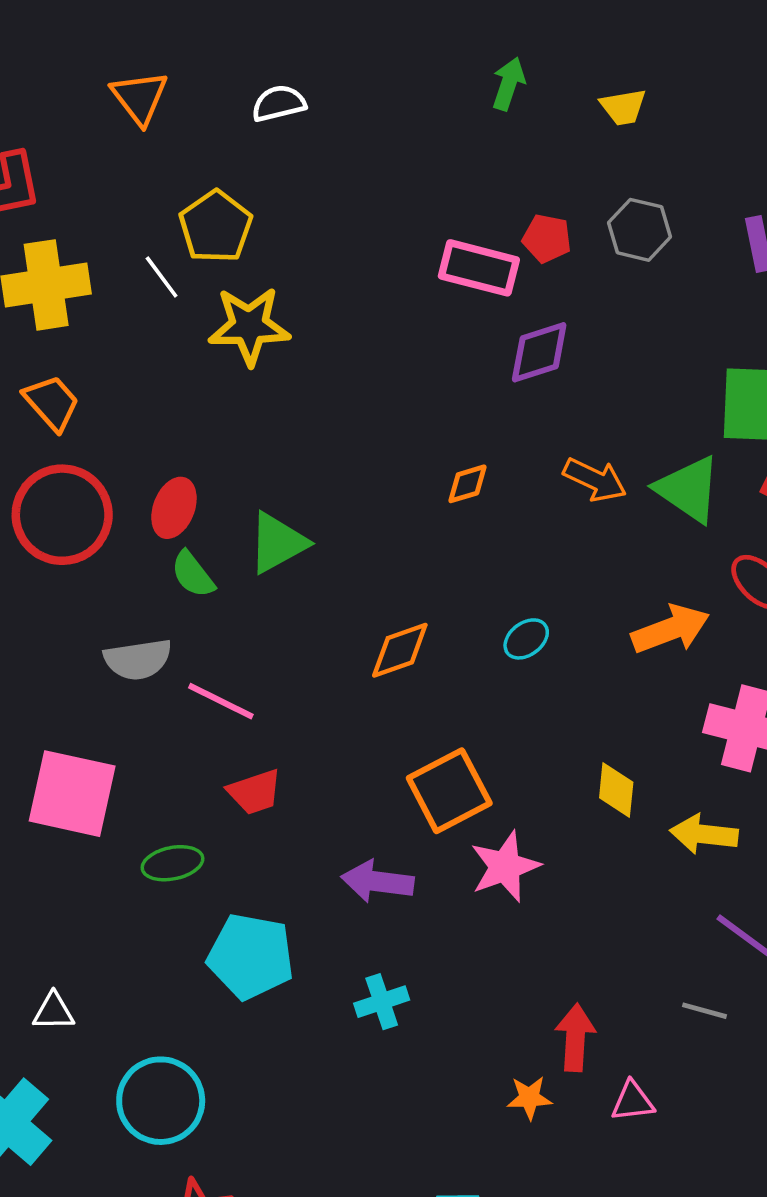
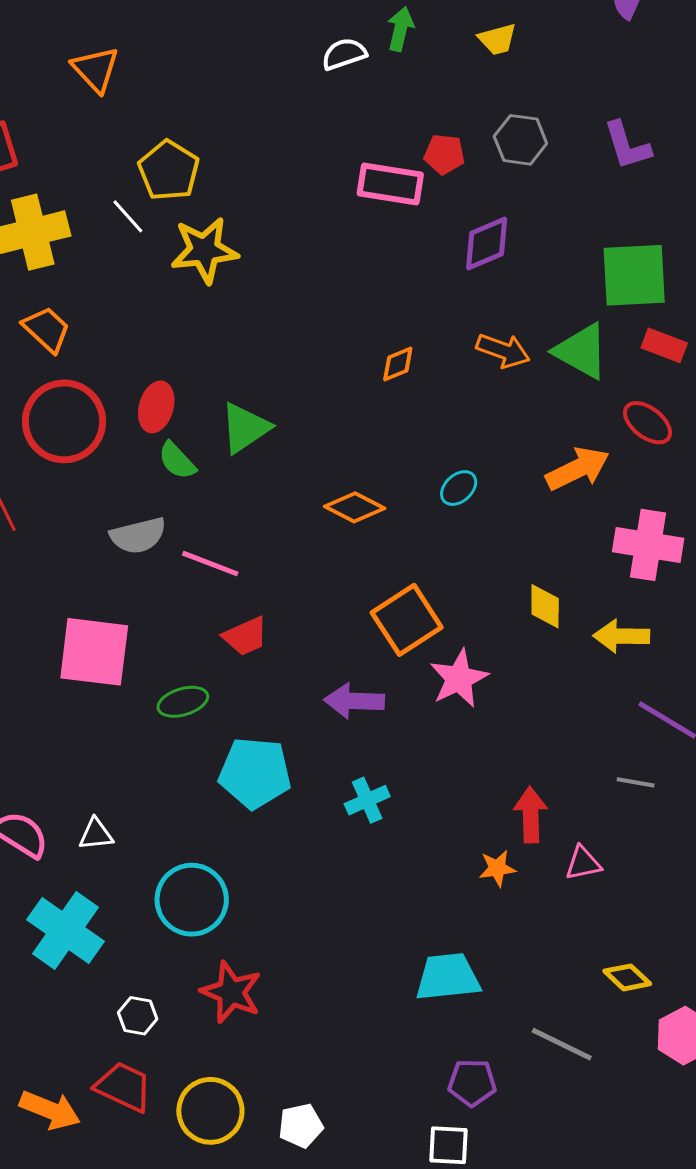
white semicircle: (279, 103) -> (344, 54), moved
purple diamond: (539, 352) -> (487, 243), moved
orange diamond: (400, 650) -> (355, 507), turned 52

